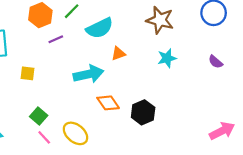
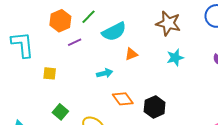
cyan arrow: (88, 74) -> (105, 73), size x0.6

